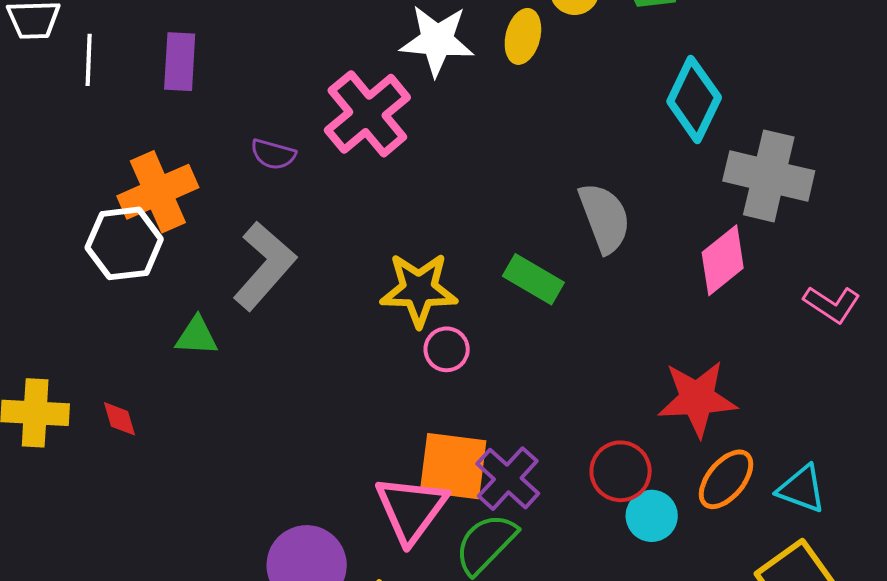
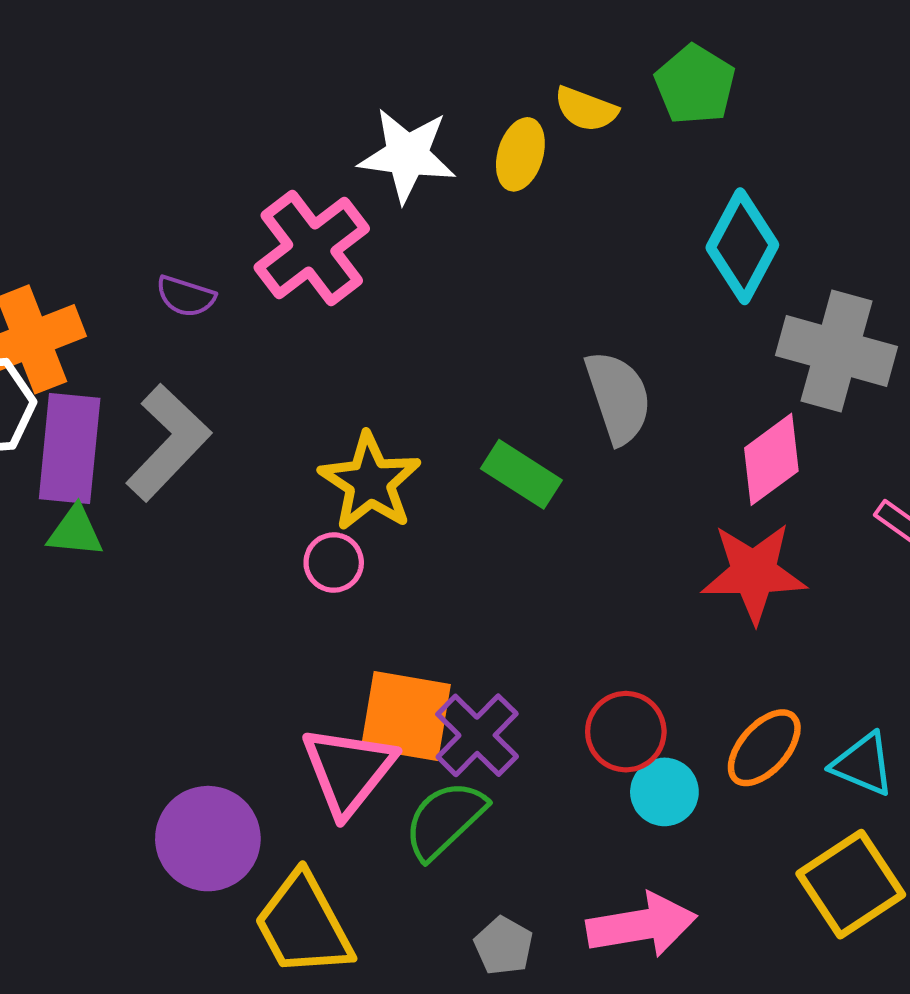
purple rectangle: (180, 62) -> (70, 448), moved, size x1.4
yellow star: (419, 290) -> (370, 482), turned 30
pink circle: (447, 349) -> (334, 563), moved
red star: (697, 399) -> (754, 573), moved

